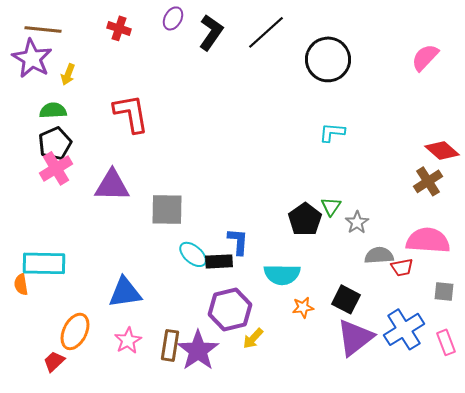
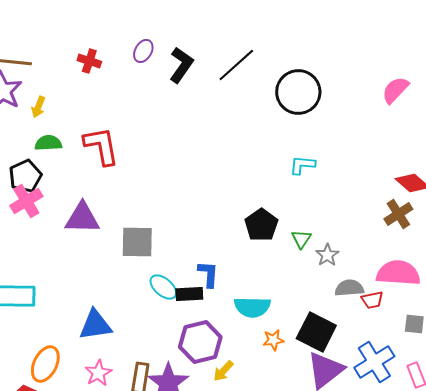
green semicircle: (53, 110) -> (48, 143), moved
black pentagon: (305, 219) -> (261, 225), moved
black square: (346, 299) -> (316, 332), size x1.4

